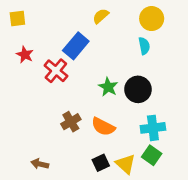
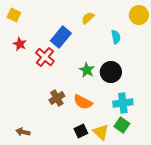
yellow semicircle: (101, 16) -> (88, 18), moved
yellow square: (17, 19) -> (14, 15), turned 32
yellow circle: (152, 19) -> (139, 15), moved
brown arrow: (40, 164) -> (23, 132), moved

